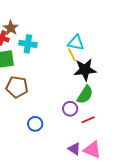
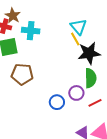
cyan triangle: (76, 43) -> (78, 27), turned 42
green semicircle: (85, 95) -> (91, 78), turned -30
blue circle: (35, 124) -> (57, 102), moved

